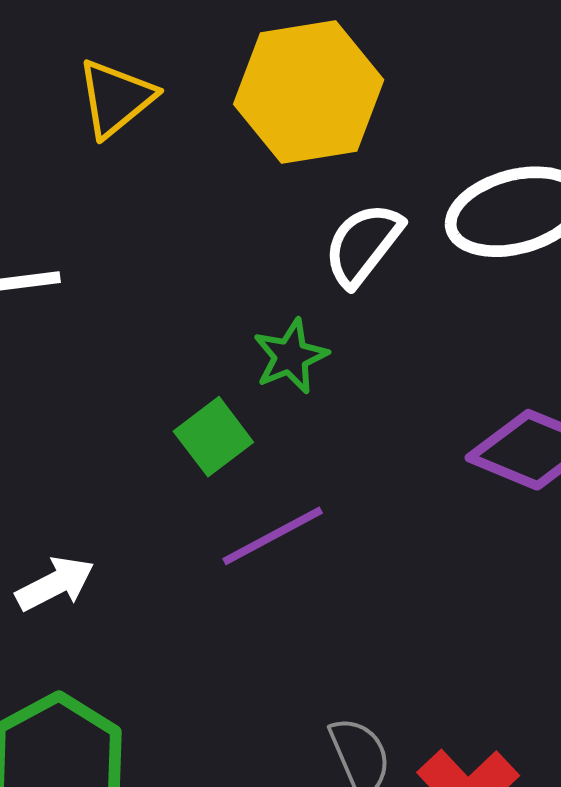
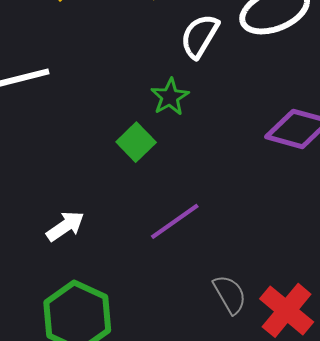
purple line: (273, 536) -> (175, 221), moved

